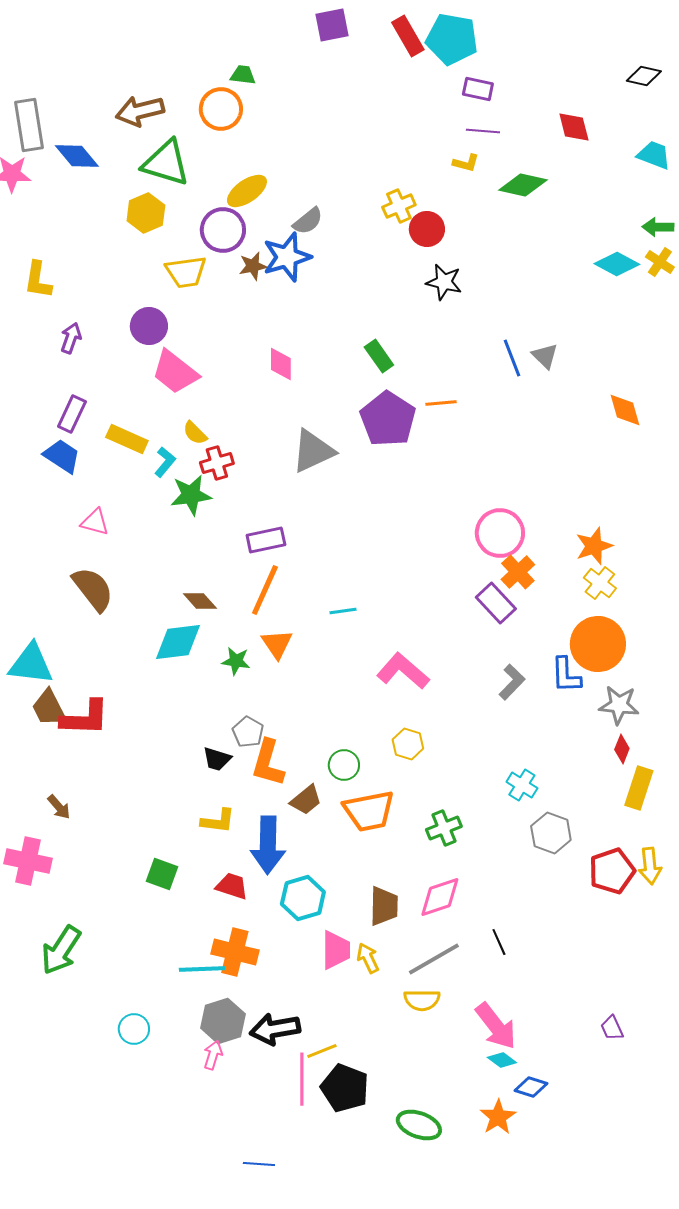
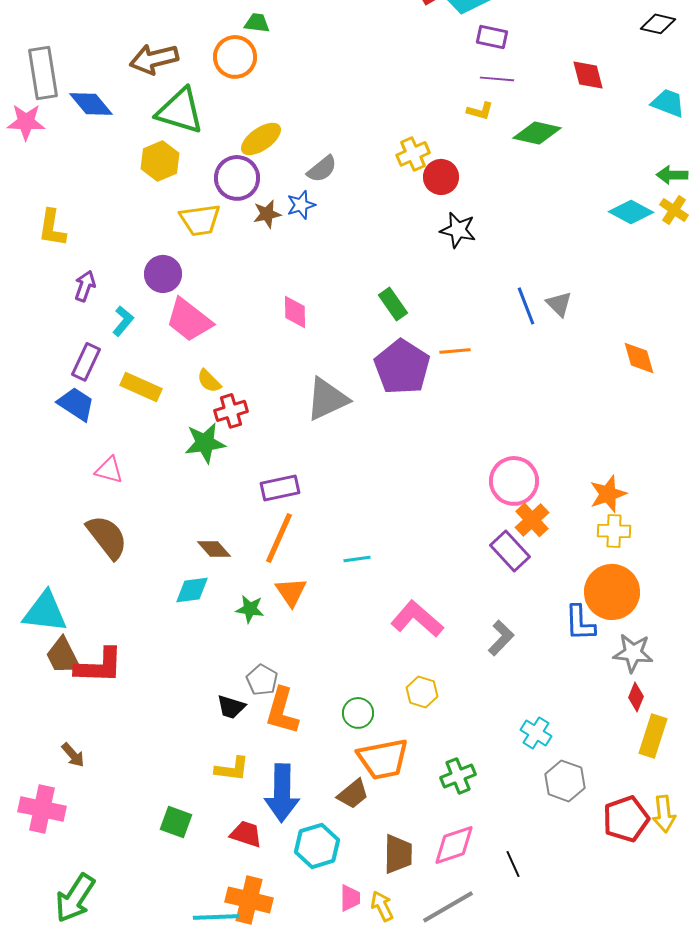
blue star: (287, 257) -> (301, 205), size x0.6
cyan L-shape: (165, 462) -> (123, 321), moved
yellow cross: (600, 583) -> (614, 531), turned -36
cyan diamond: (178, 642) -> (192, 590), size x0.7
gray L-shape: (512, 682) -> (501, 638), moved
brown trapezoid: (306, 800) -> (353, 794), moved
black line: (499, 942) -> (513, 864), moved
pink trapezoid: (336, 950) -> (350, 898), size x0.7

